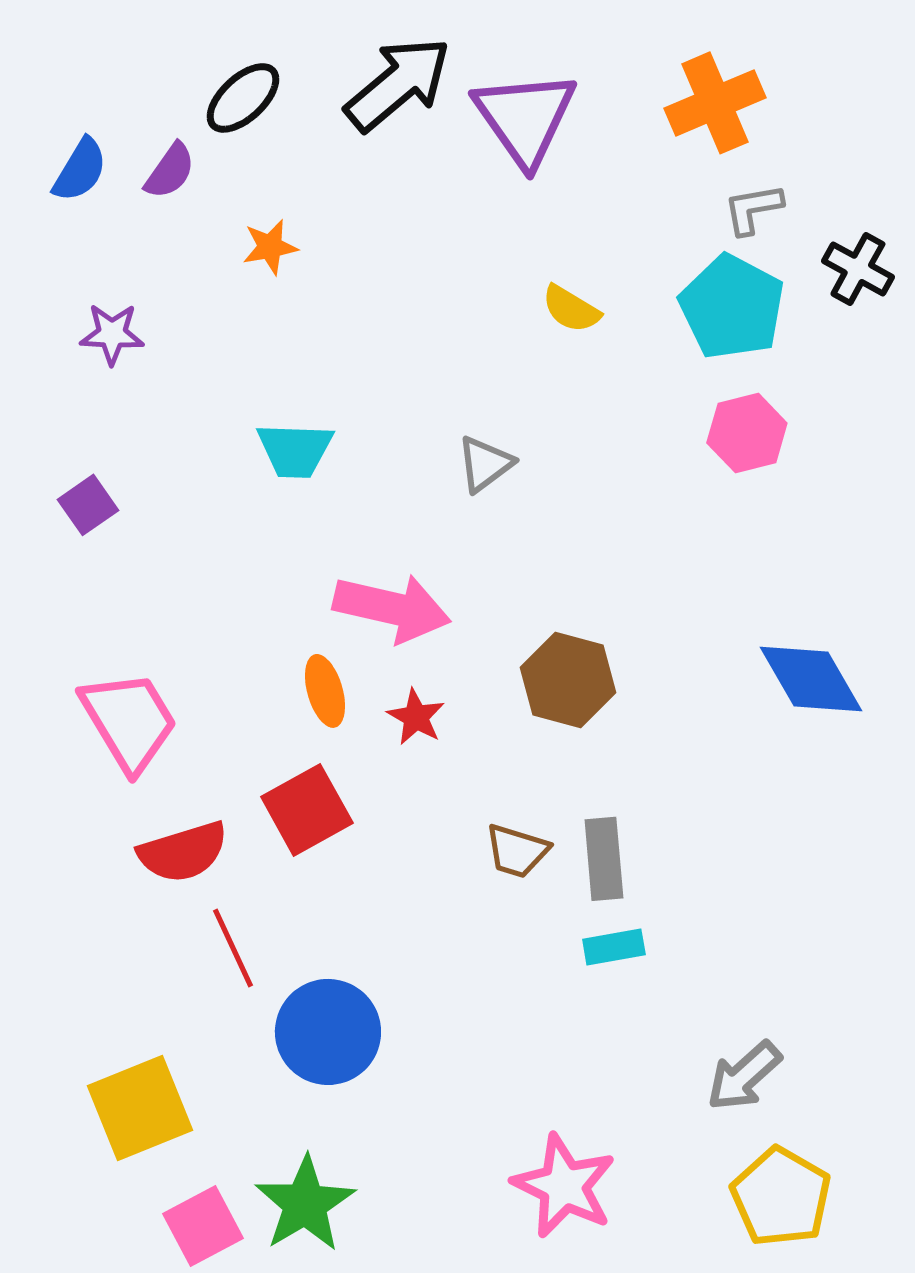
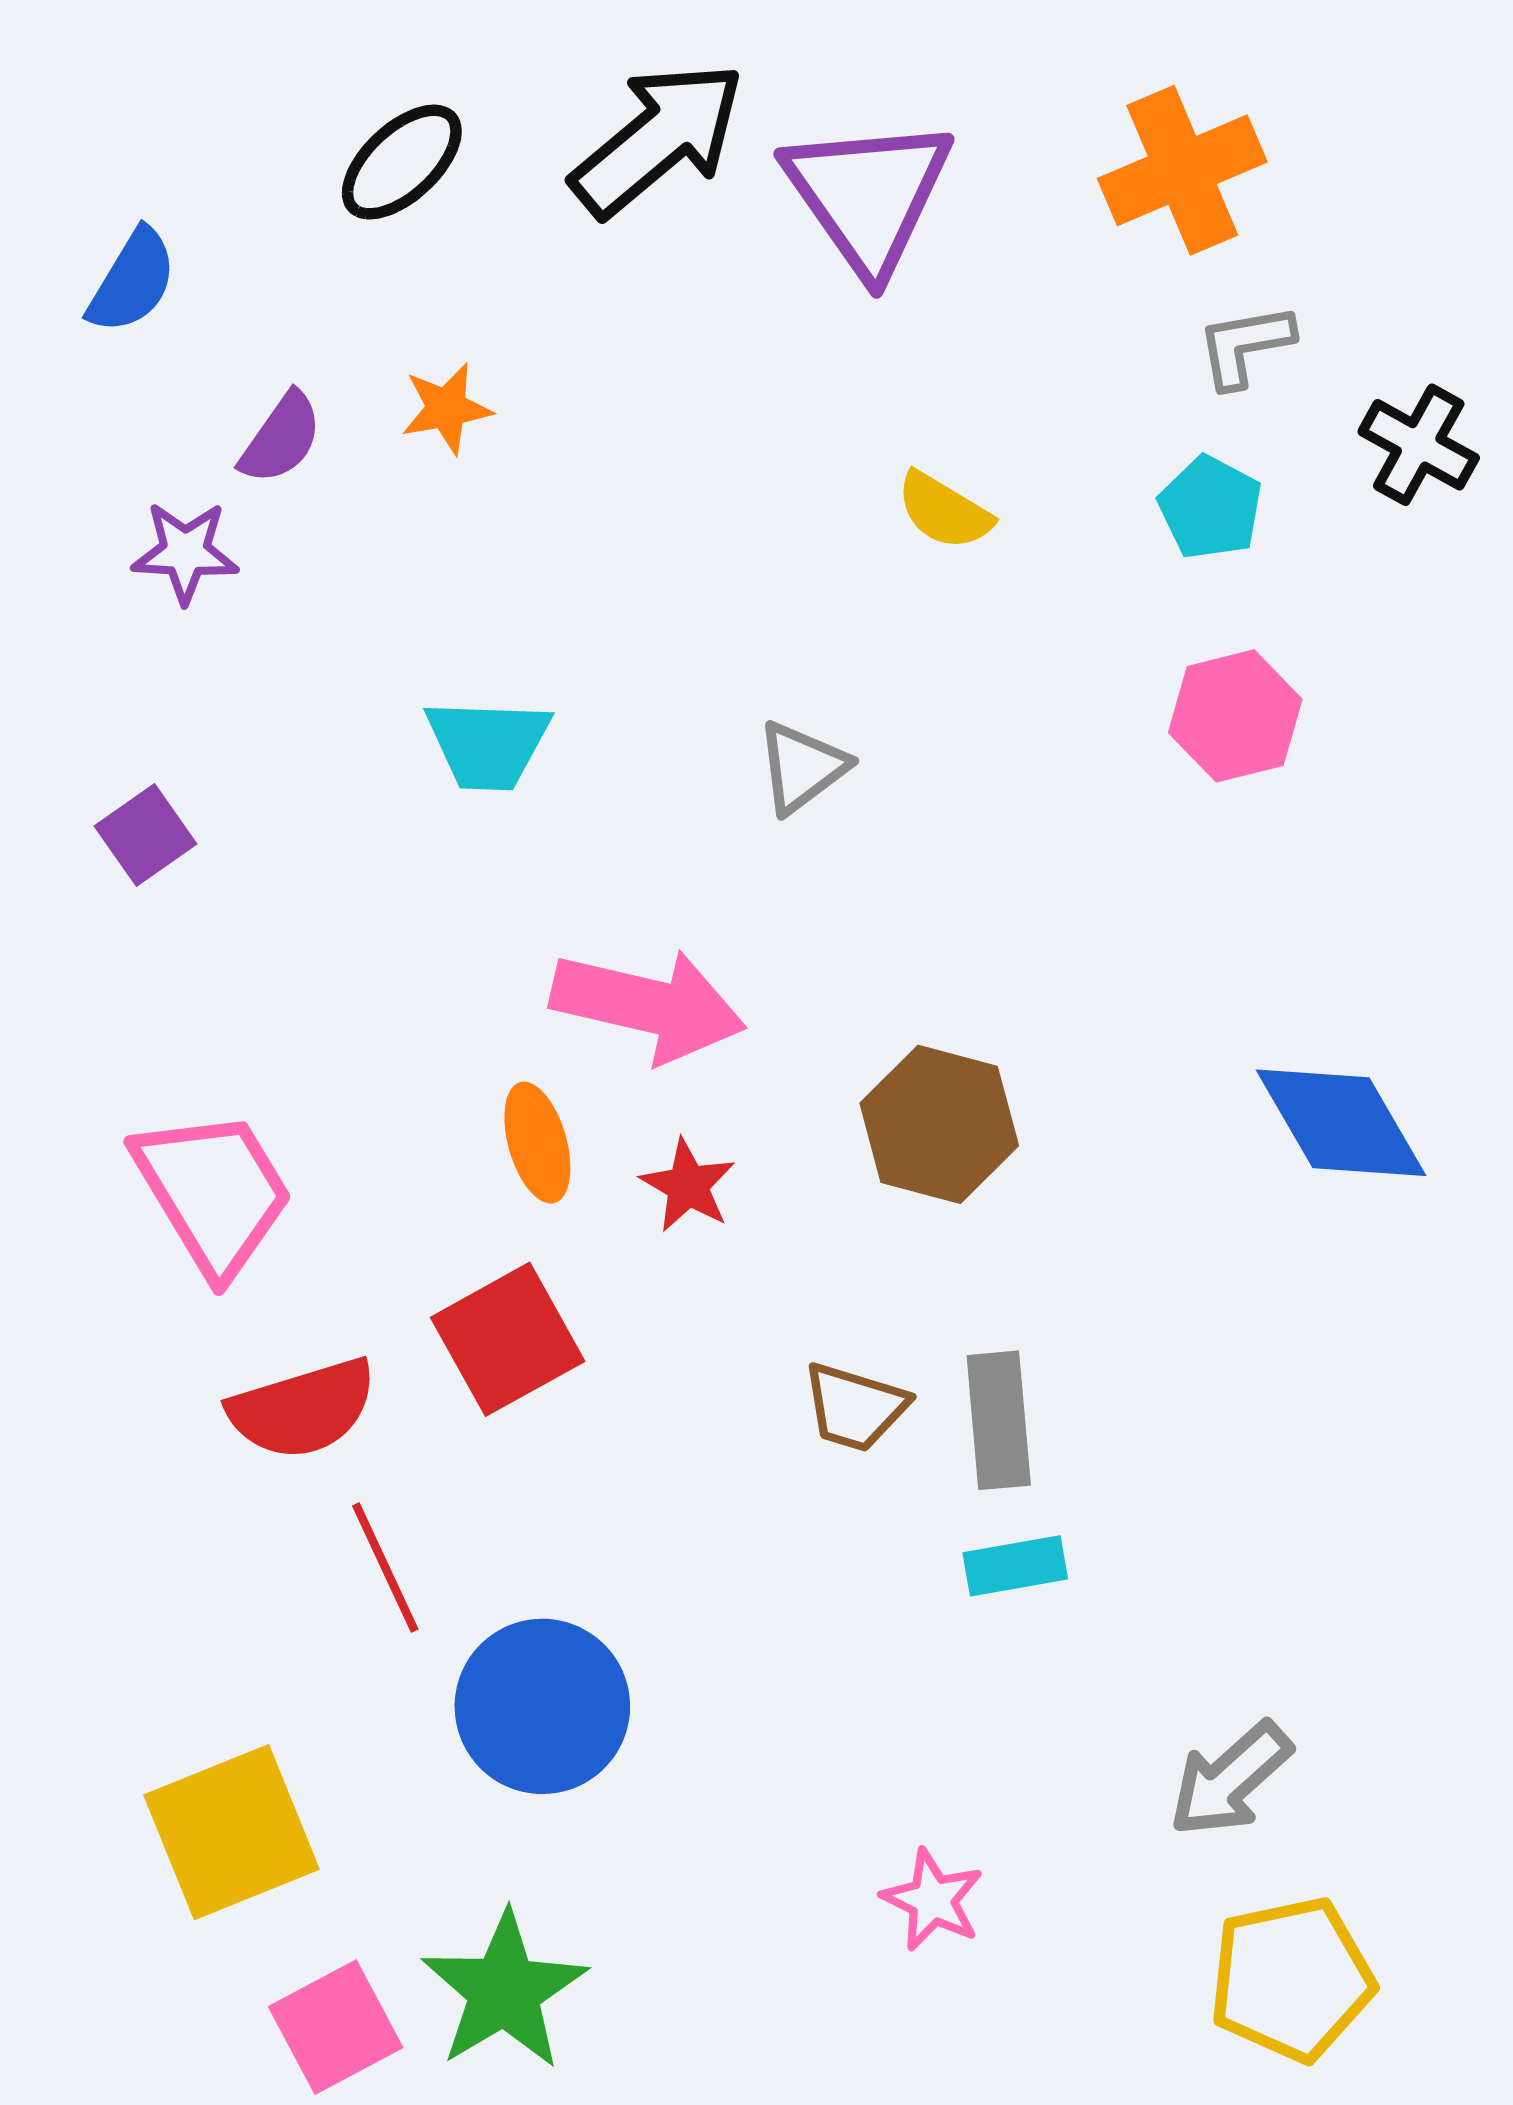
purple semicircle: (170, 171) -> (281, 438), moved
cyan pentagon: (732, 307) -> (1210, 508), size x0.6
pink star: (564, 1186) -> (933, 1900), moved, size x0.6
yellow pentagon: (781, 1197) -> (1291, 1979), turned 30

